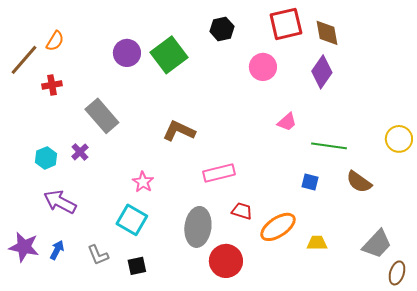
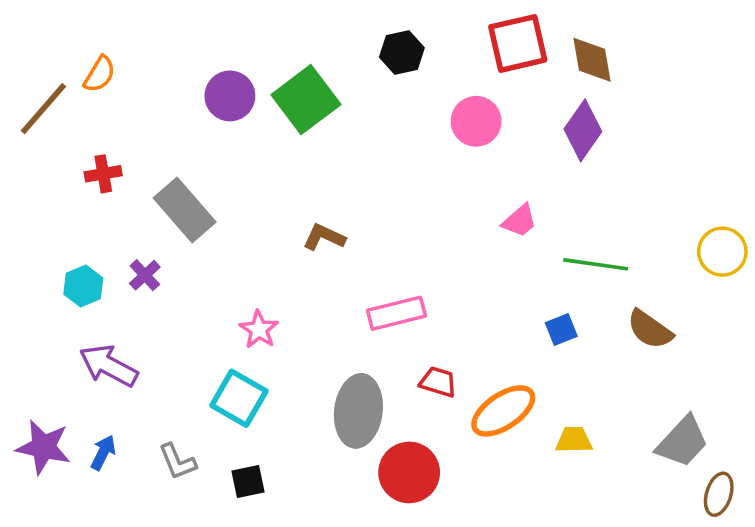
red cross: (52, 85) -> (103, 174), moved
brown L-shape: (179, 131) -> (324, 237), size x0.7
blue square: (310, 182) -> (561, 329), turned -36

